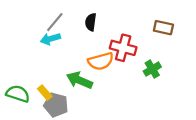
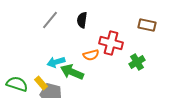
cyan arrow: (50, 39) -> (56, 62), moved
orange semicircle: (101, 61) -> (91, 55), size x0.7

